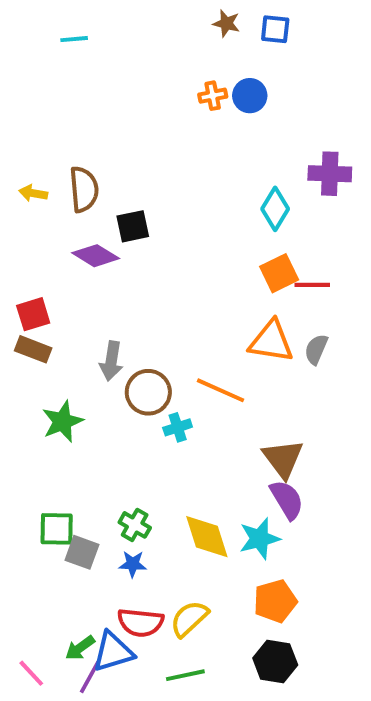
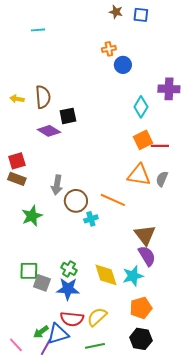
cyan line: (74, 39) -> (38, 30), moved
blue circle: (250, 96) -> (123, 65), moved
blue star: (133, 564) -> (68, 289), size x1.6

